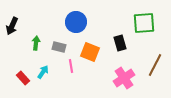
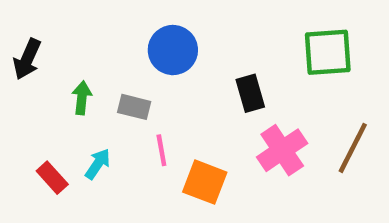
black rectangle: (120, 43) -> (250, 93), moved
orange square: (90, 52) -> (205, 182), moved
pink cross: (124, 78) -> (282, 150), moved

